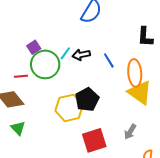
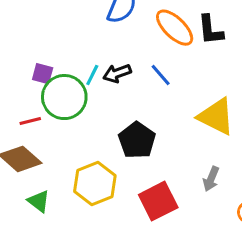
purple square: (34, 47) -> (43, 74), turned -32
orange ellipse: (135, 73) -> (175, 28), moved, turned -32
yellow hexagon: (69, 108) -> (95, 184), moved

